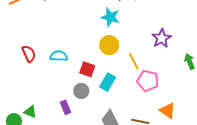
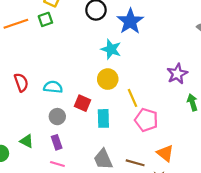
purple star: (162, 38) -> (177, 74), moved
cyan rectangle: (108, 82) -> (103, 118), turned -36
gray circle: (81, 91) -> (57, 117), moved
green triangle: (30, 112) -> (27, 141), moved

